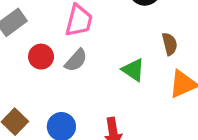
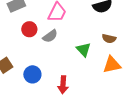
brown semicircle: (170, 44) -> (109, 39), turned 104

